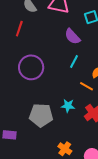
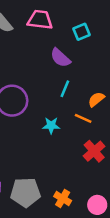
cyan star: (68, 106) -> (51, 125), moved
gray pentagon: (41, 115) -> (25, 192), moved

